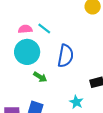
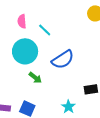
pink semicircle: (25, 29) -> (22, 21), moved, turned -96
blue semicircle: (66, 56) -> (63, 60), turned 40

